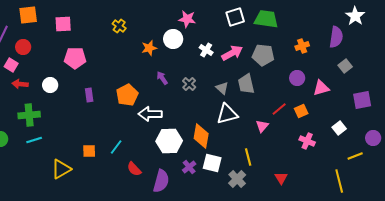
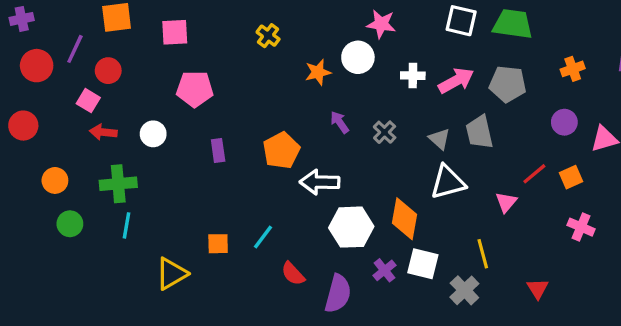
white square: (235, 17) -> (461, 21), turned 30
white cross: (206, 50) -> (413, 76), turned -32
cyan line: (34, 140) -> (127, 225), turned -63

